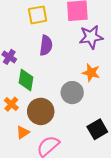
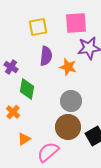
orange star: (91, 73) -> (68, 67), moved
brown circle: (41, 111) -> (68, 127), moved

